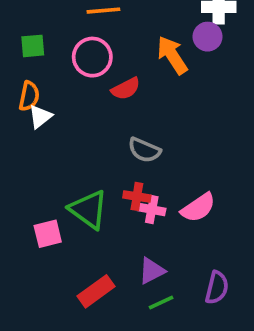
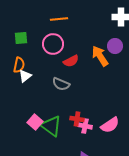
purple circle: (208, 37) -> (115, 46), moved
orange arrow: (172, 55) -> (100, 56), moved
gray semicircle: (144, 150) -> (61, 84), moved
pink square: (48, 234) -> (35, 122), moved, turned -35

